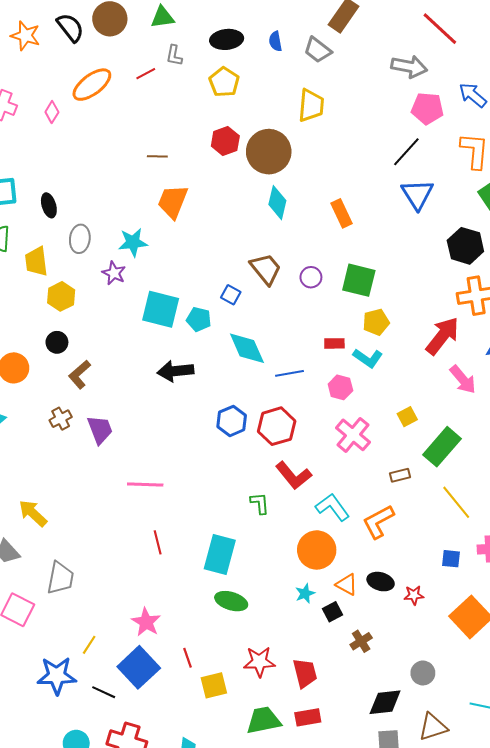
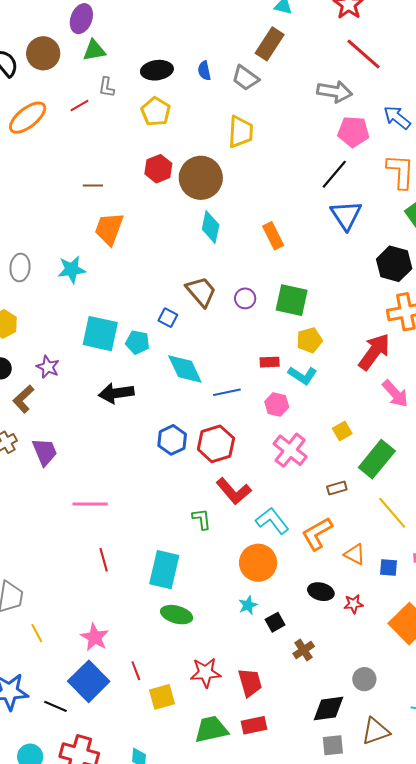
purple star: (114, 273) -> (48, 367), moved
orange triangle: (347, 585) -> (355, 554), moved
yellow line: (89, 645) -> (37, 633), moved, turned -60

